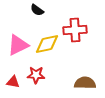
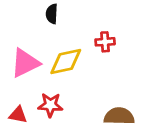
black semicircle: (37, 10) -> (52, 14), turned 56
red cross: (75, 30) -> (105, 42), size x0.6

